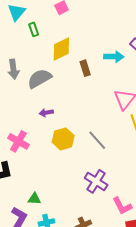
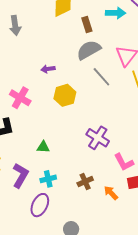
gray semicircle: (39, 79) -> (89, 50), moved
gray line: (97, 140) -> (101, 77), moved
green triangle: (34, 199) -> (43, 147), moved

